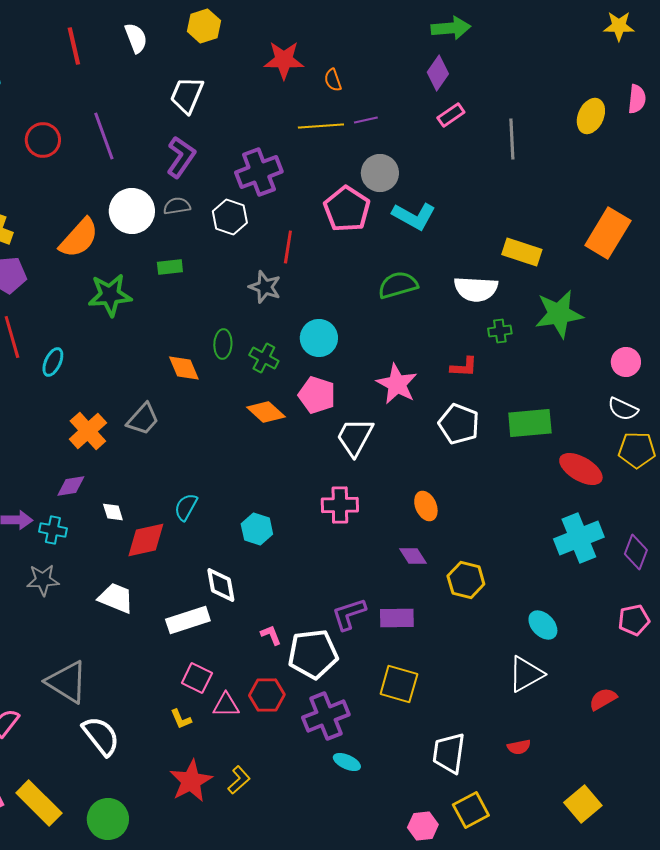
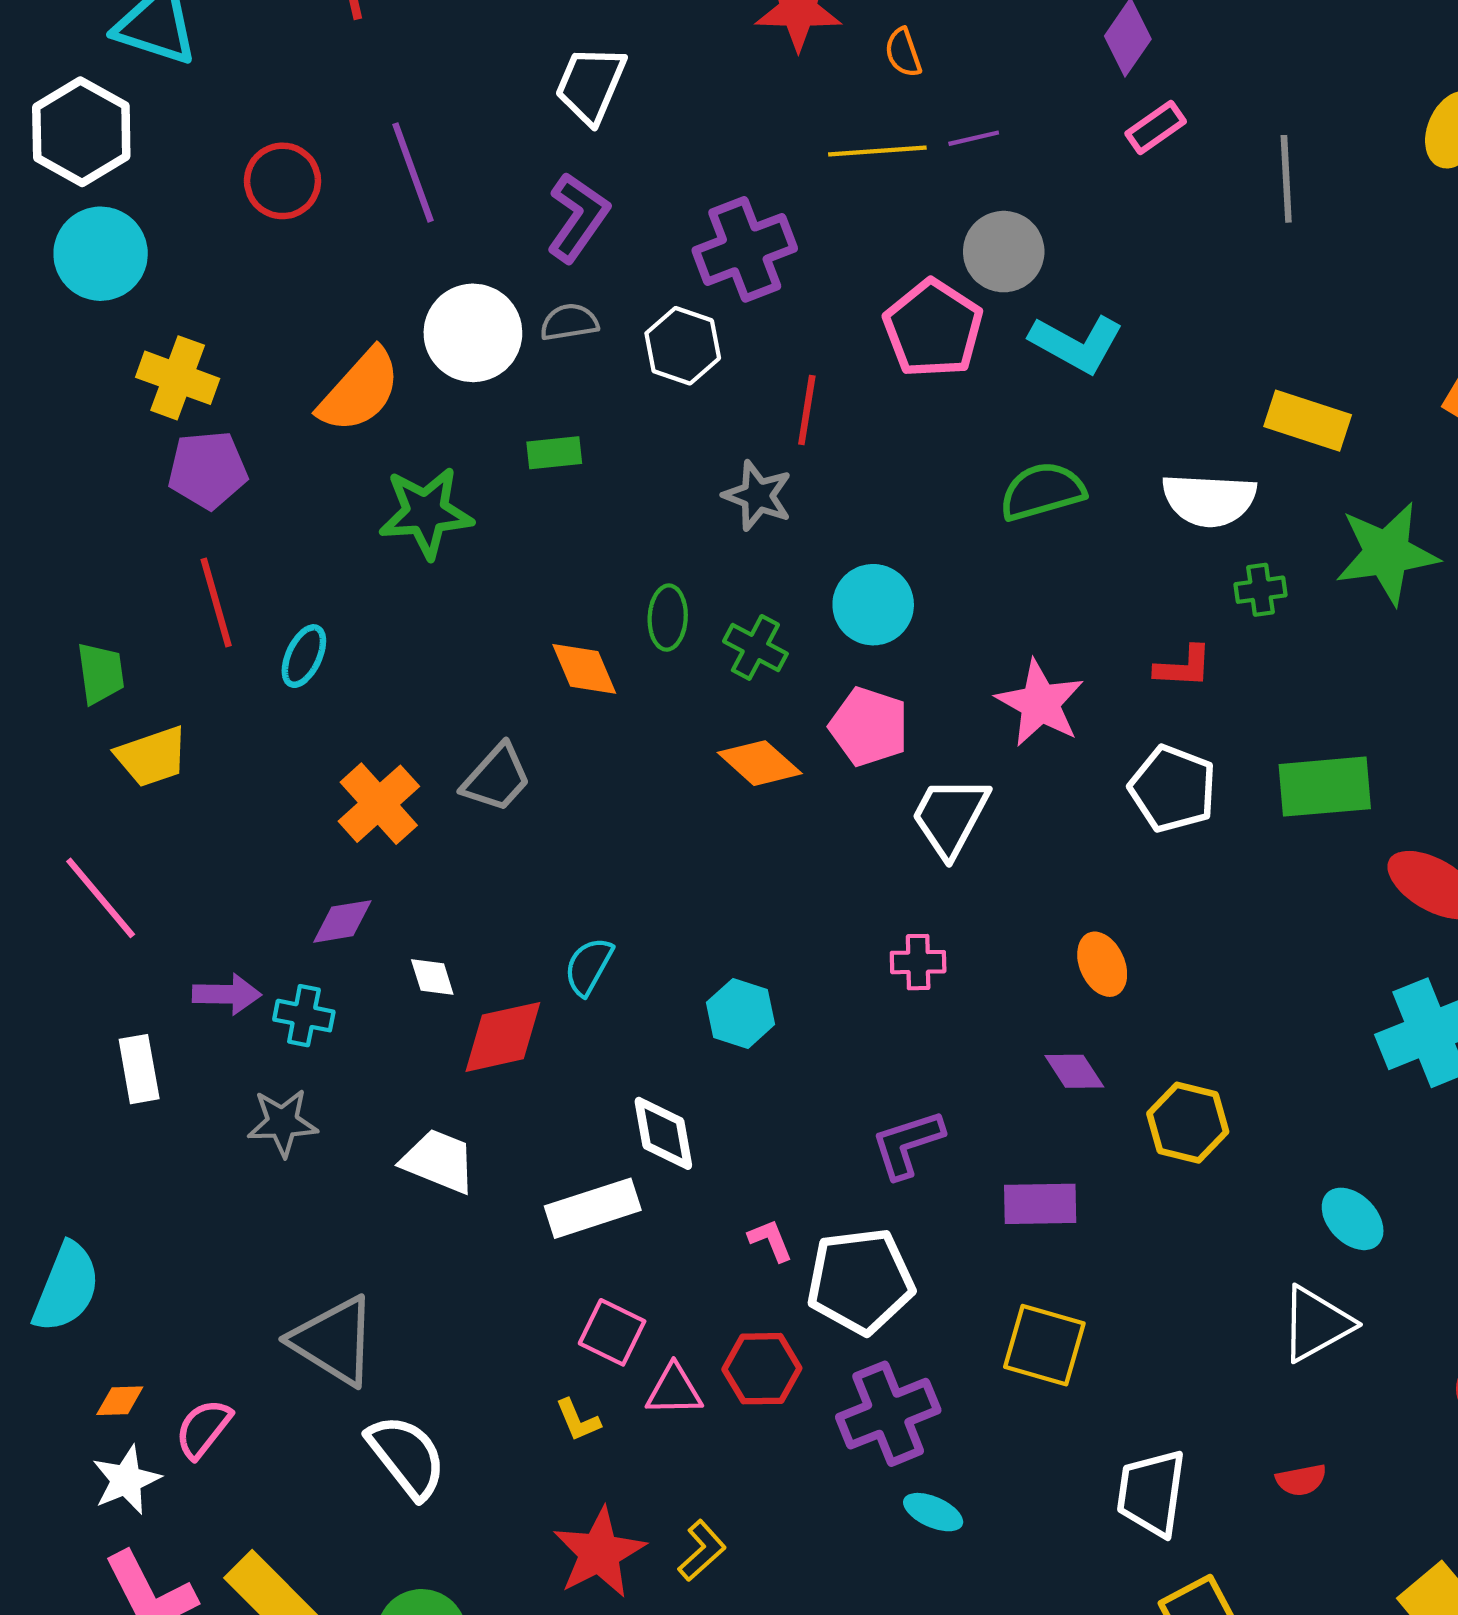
pink cross: (340, 505) -> (918, 962), size x0.7
purple L-shape: (349, 614) -> (907, 1144), moved

